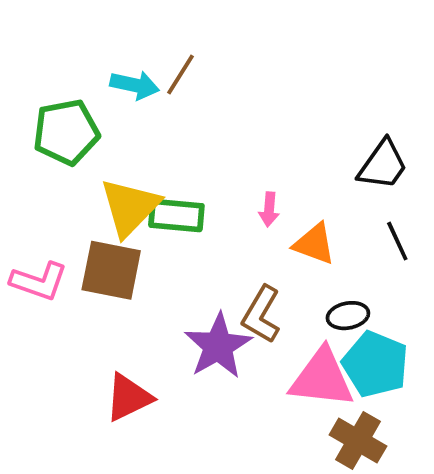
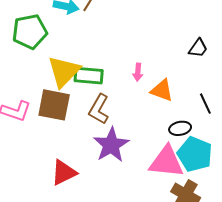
black trapezoid: (383, 165) -> (198, 48), size x0.7
black line: (397, 241) -> (205, 104), moved
brown L-shape: (261, 314) -> (99, 109), moved

